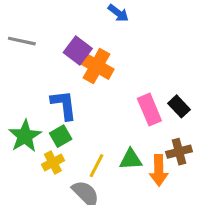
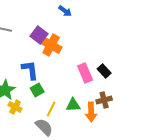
green square: (61, 136) -> (37, 90), moved
yellow cross: (53, 163) -> (15, 107), moved, turned -32

